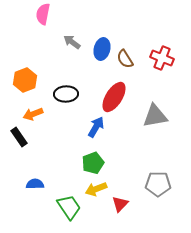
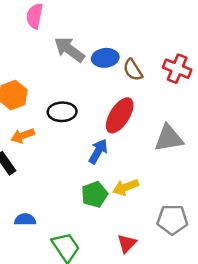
gray arrow: (72, 42) -> (69, 49), size x1.5
blue ellipse: (102, 49) -> (105, 58), turned 70
yellow arrow: (96, 189) -> (126, 187), moved

